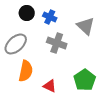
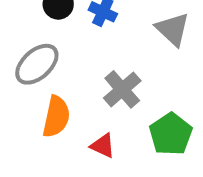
gray cross: (57, 43) -> (122, 89), moved, turned 30

